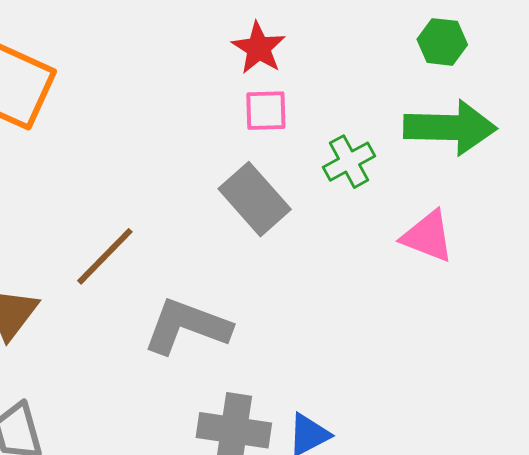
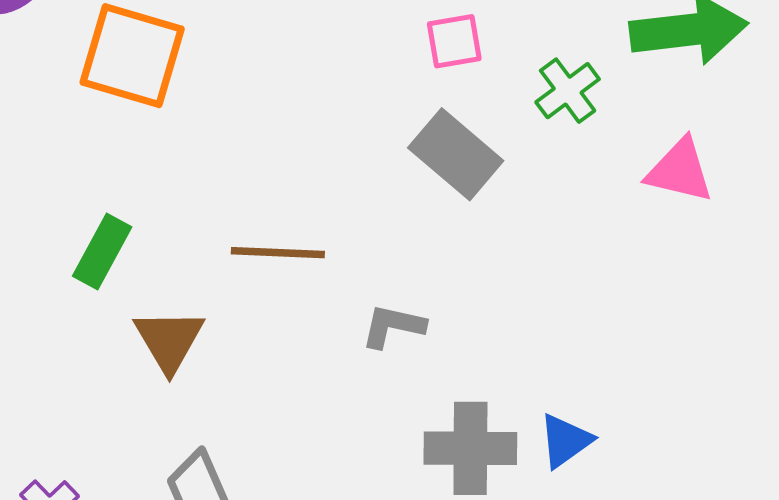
brown line: (105, 256) -> (278, 253), turned 56
gray L-shape: (187, 326) -> (393, 326), size x0.6

